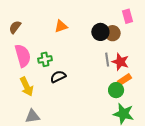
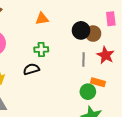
green cross: (45, 59) -> (41, 49), moved
red star: (120, 62) -> (106, 55), moved
orange rectangle: (124, 80) -> (98, 82), turned 40

